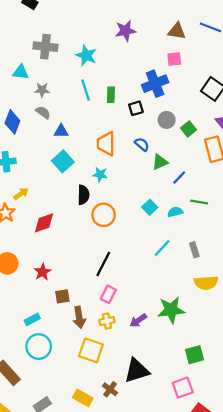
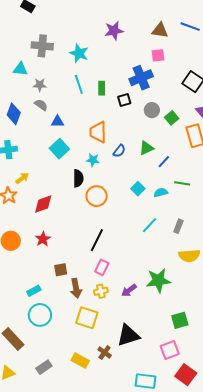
blue semicircle: (142, 144) -> (119, 151), moved, turned 88
gray rectangle: (194, 250) -> (178, 226), turned 40
red star: (43, 272) -> (43, 239), moved

